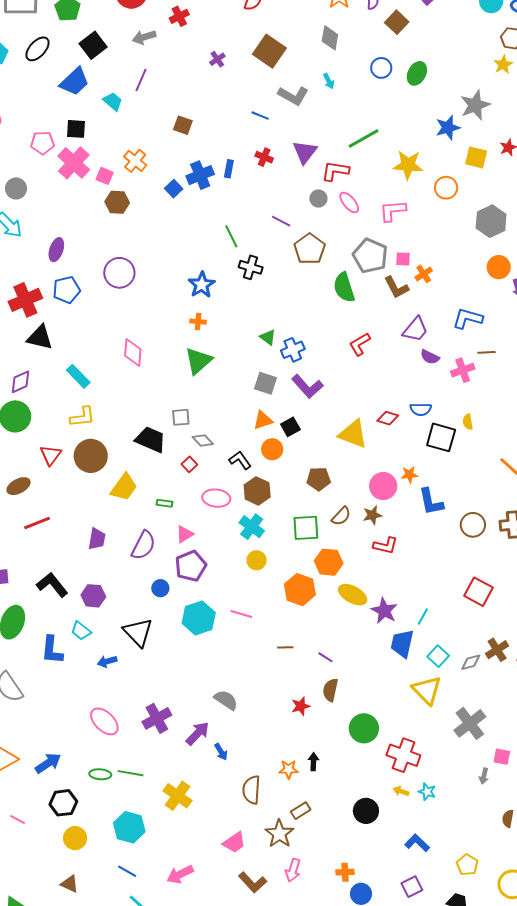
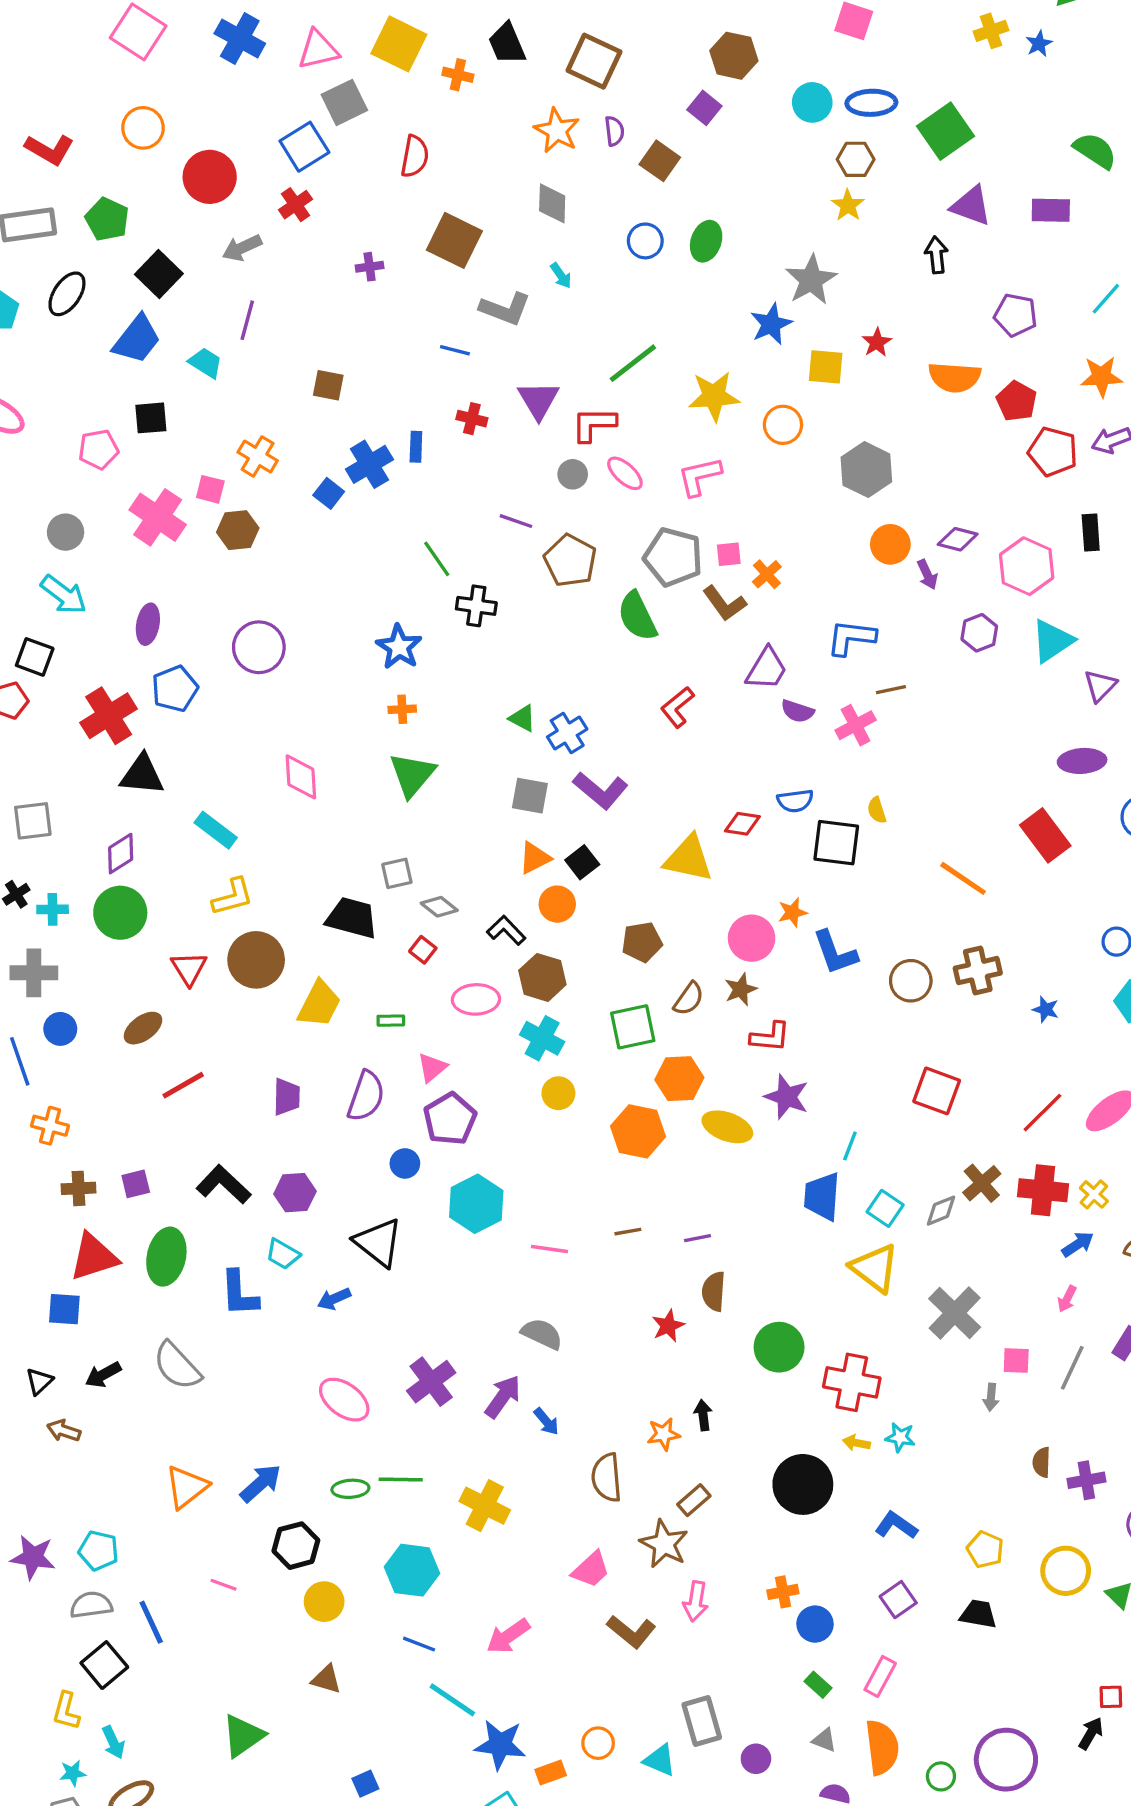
purple cross: (217, 59) -> (370, 267), turned 35
pink cross: (74, 163) -> (158, 517), moved
purple star: (384, 611) -> (787, 1097), moved
pink line: (241, 614) -> (549, 1249), moved
purple line: (326, 657) -> (697, 1238), turned -35
black circle: (366, 811) -> (803, 1484), size x1.4

